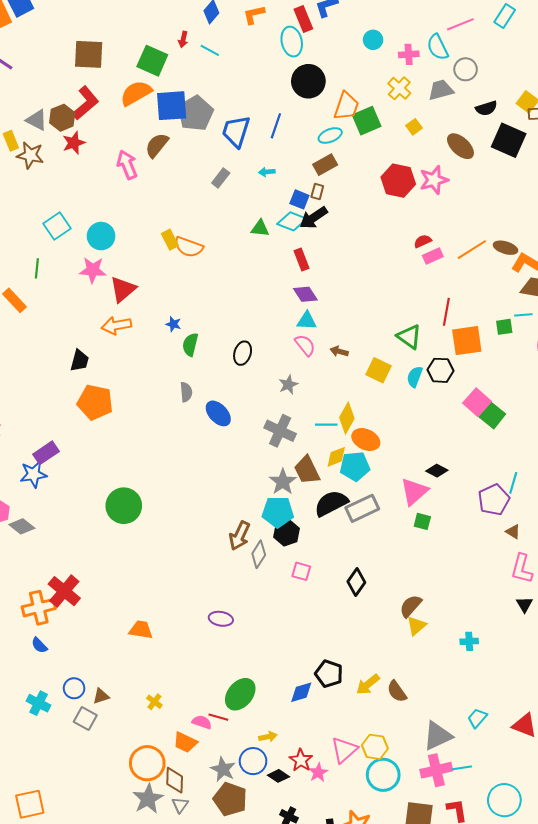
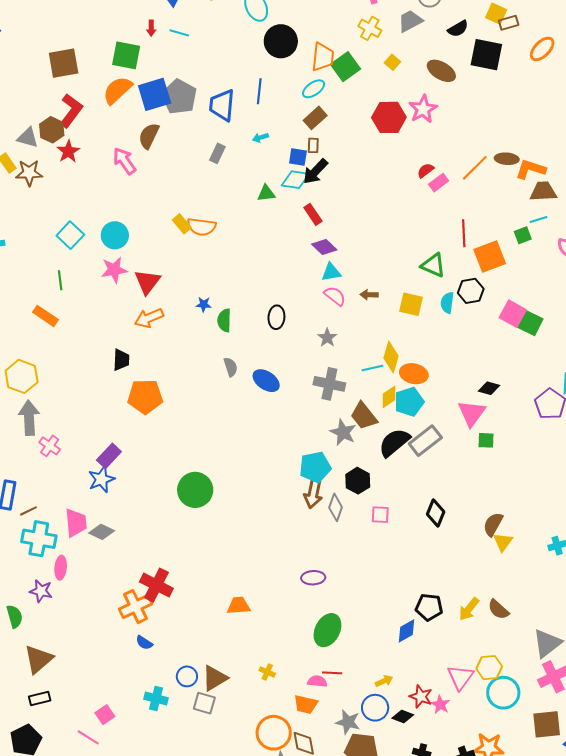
cyan pentagon: (278, 512) -> (315, 467), moved
green ellipse: (240, 694) -> (327, 630), moved
brown triangle: (101, 696) -> (215, 678), size x1.6

